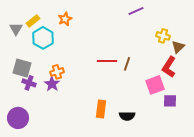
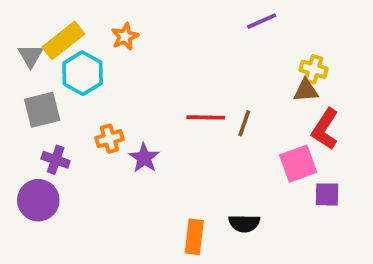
yellow rectangle: (33, 21) -> (63, 40), size x1.5
brown triangle: (178, 47) -> (306, 90), moved, turned 40
gray square: (22, 68) -> (42, 110), moved, turned -30
purple star: (52, 84) -> (144, 158), moved
orange rectangle: (101, 109) -> (194, 237), moved
purple circle: (18, 118) -> (38, 200), moved

